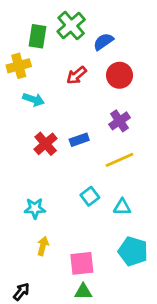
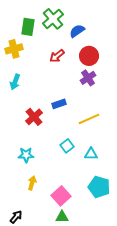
cyan arrow: (33, 99) -> (15, 82), moved, turned 91
purple cross: (119, 121) -> (88, 78), moved
red cross: (46, 144) -> (34, 117), moved
pink square: (82, 263) -> (61, 196), turned -36

